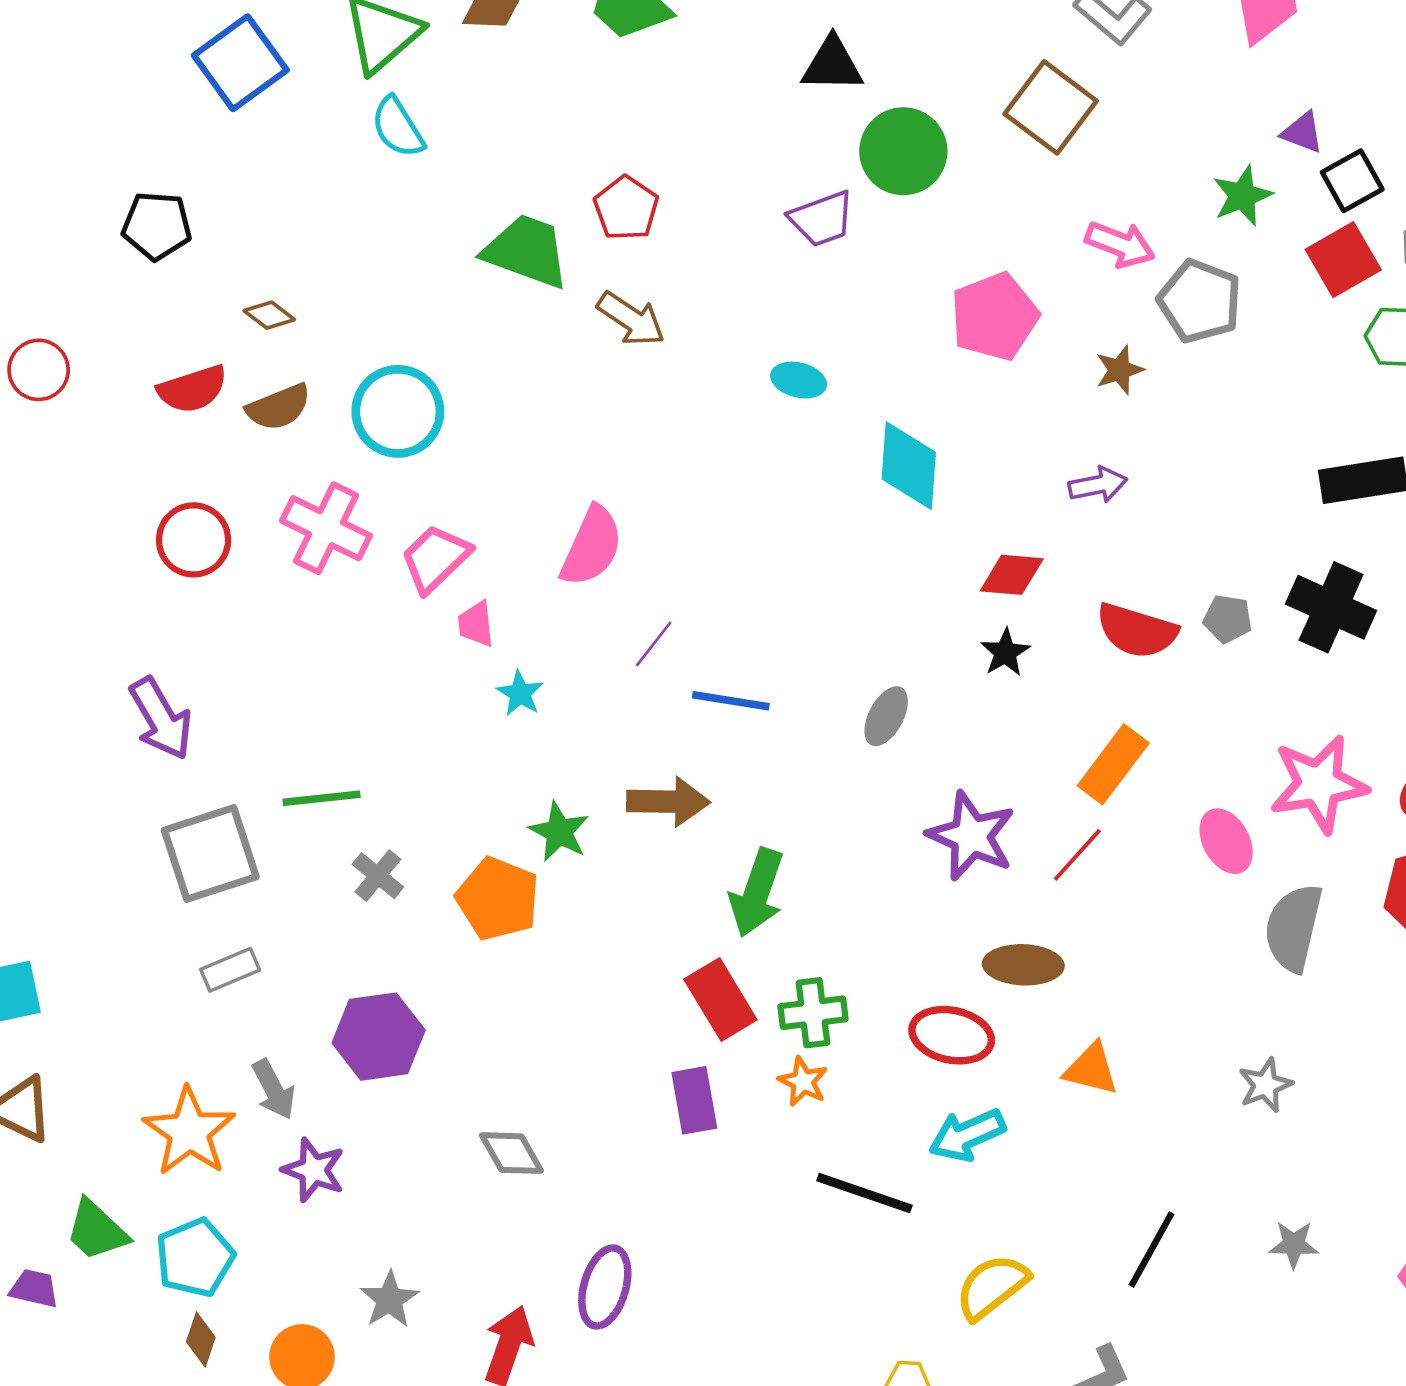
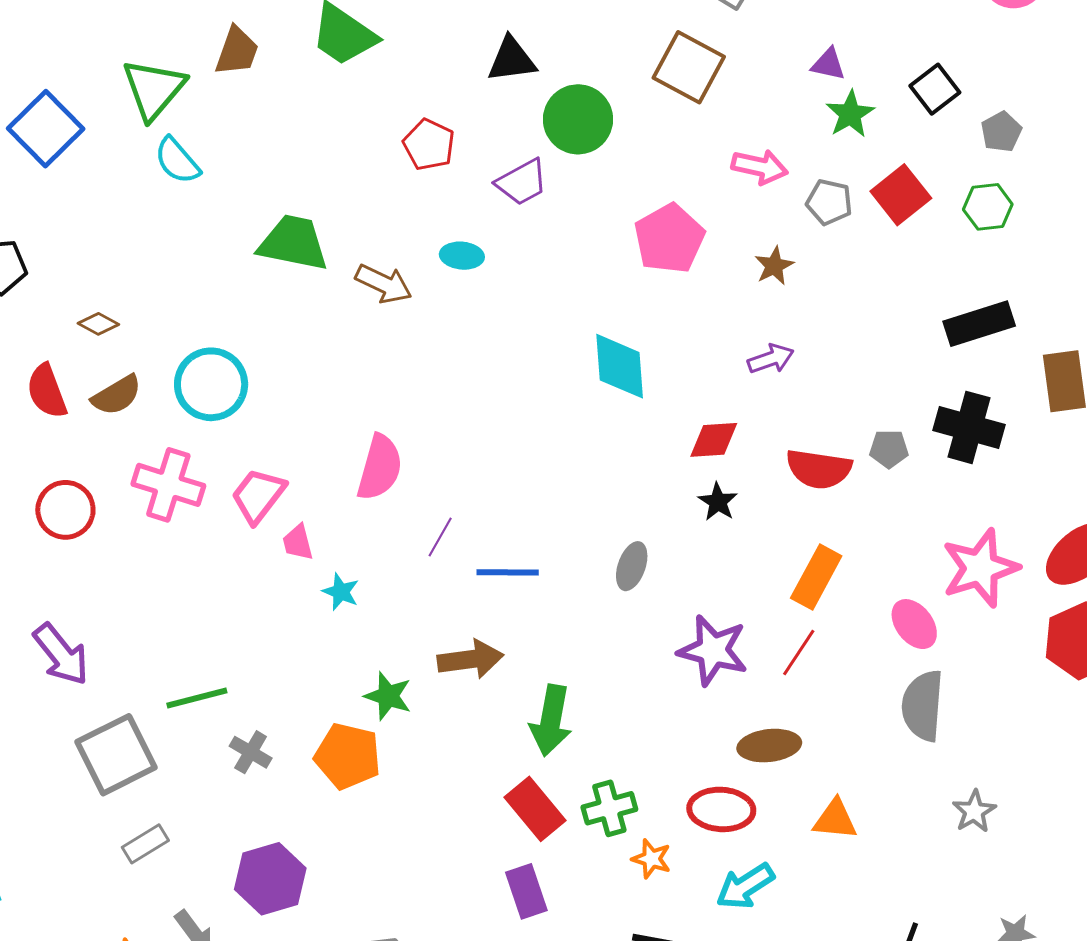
purple triangle: (1302, 133) -> (828, 64), moved
red pentagon: (626, 208) -> (429, 145), moved
red square: (1343, 260) -> (901, 195), moved
gray pentagon: (1200, 301) -> (829, 202), size x0.7
cyan ellipse: (799, 380) -> (462, 256), moved
red semicircle: (193, 389) -> (47, 391), turned 96
gray semicircle: (1293, 928) -> (923, 706), moved
orange star: (803, 1082) -> (651, 859), moved

